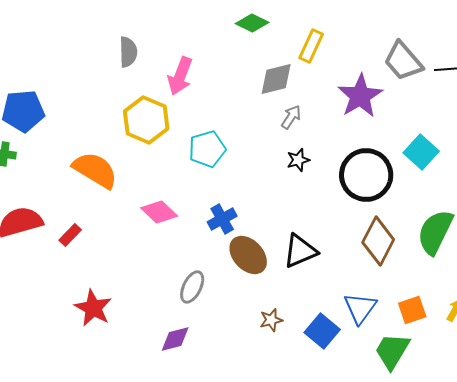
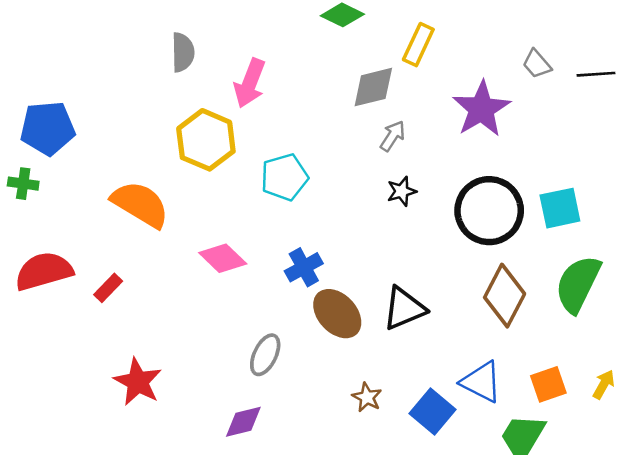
gray trapezoid: (403, 61) -> (537, 64), size x0.6
cyan square: (421, 152) -> (560, 208), moved, turned 36
blue triangle: (360, 308) -> (481, 382), turned -39
brown star: (271, 320) -> (367, 397), turned -30

